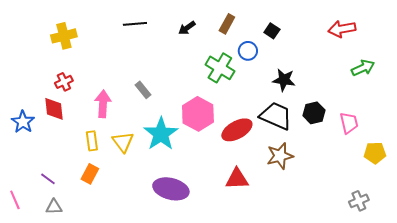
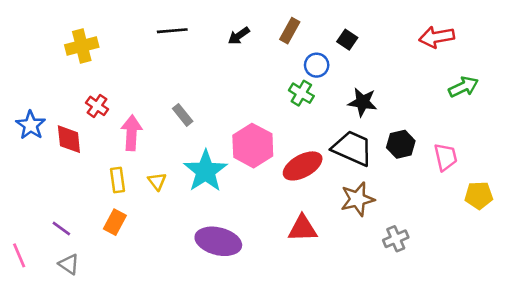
green cross: (220, 68) -> (301, 93), moved, size x0.7
red cross: (64, 82) -> (97, 106), moved, turned -30
blue star: (23, 122) -> (31, 125), moved
yellow triangle: (123, 142) -> (157, 181), size x0.7
gray cross: (359, 201) -> (396, 239), moved
gray triangle: (54, 207) -> (69, 264), turned 36

